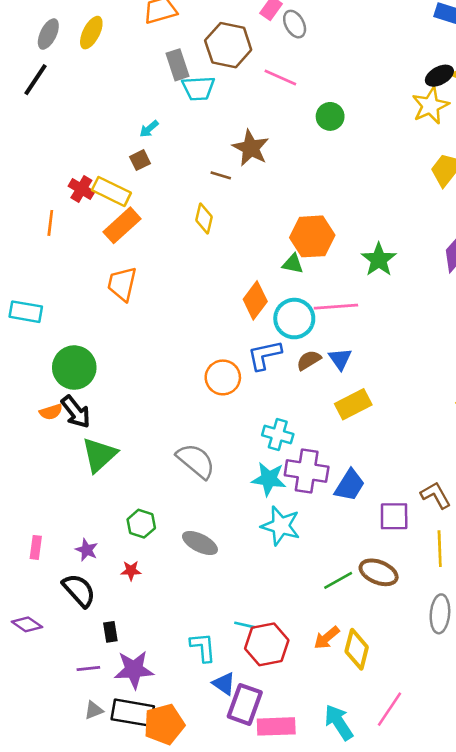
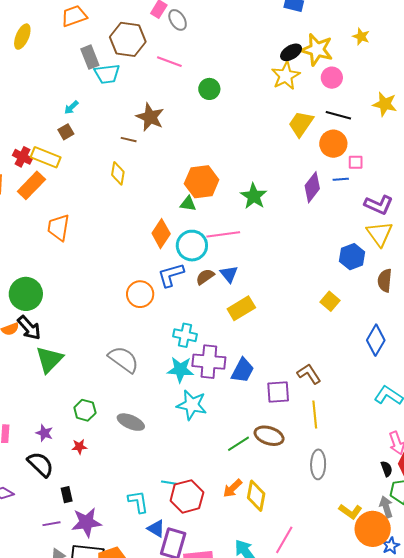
orange rectangle: (122, 225) -> (31, 185), moved

